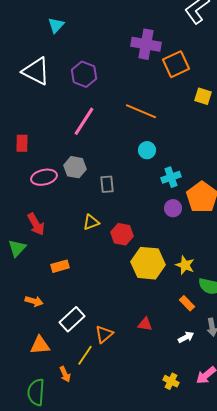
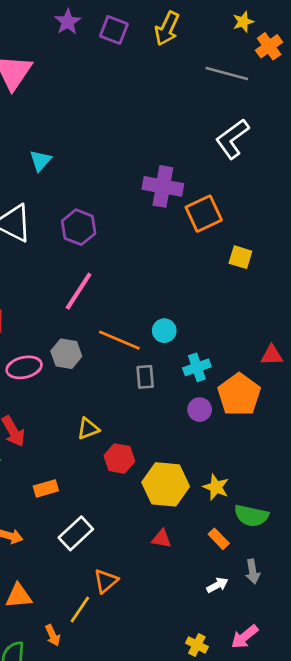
orange line: (141, 111) -> (119, 340), moved
gray rectangle: (107, 184) -> (145, 377), moved
red hexagon: (122, 234) -> (119, 459), moved
white rectangle: (72, 319) -> (76, 533), moved
red triangle: (145, 324) -> (162, 539), moved

